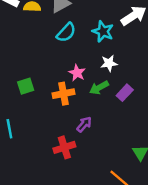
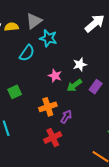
cyan star: (103, 31) -> (48, 38), moved
cyan semicircle: (66, 32) -> (27, 53), moved
orange cross: (63, 94) -> (48, 107), moved

